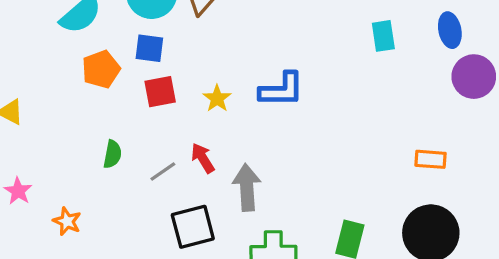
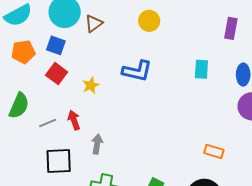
blue L-shape: (282, 90) -> (137, 71), moved
red square: (160, 92) -> (57, 74), turned 35
green semicircle: (112, 154) -> (19, 106), size x1.5
gray arrow: (247, 187) -> (97, 144), size x0.7

